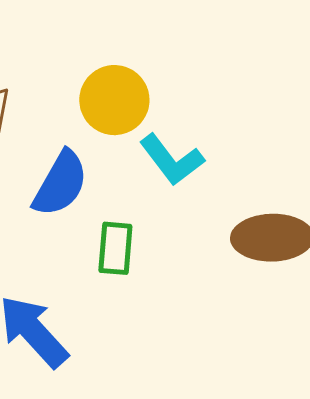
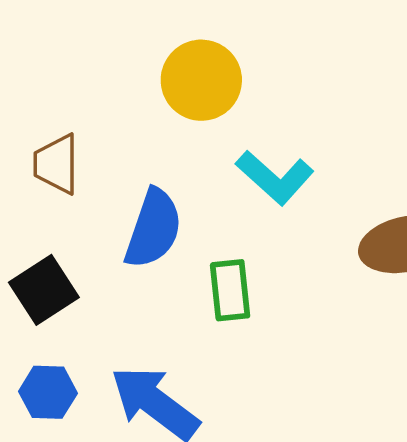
yellow circle: (114, 100) -> (201, 80), moved

